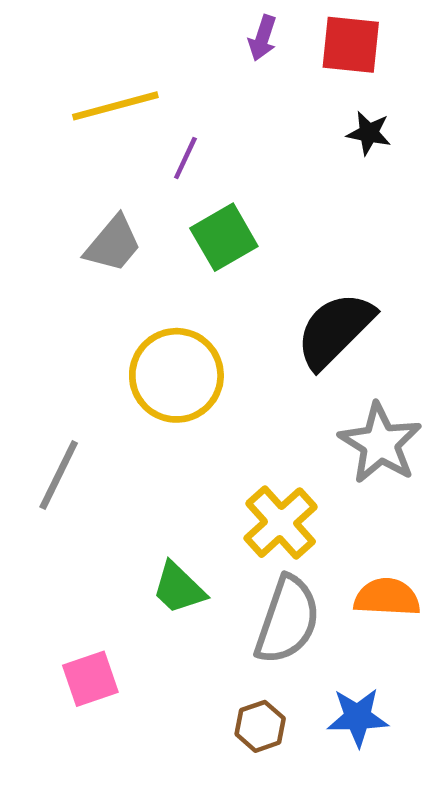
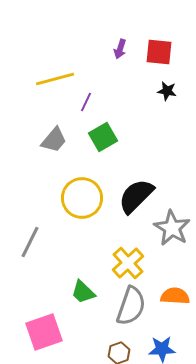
black semicircle: (335, 330) -> (136, 196), moved
pink square: (90, 679) -> (44, 332), size x1.5

